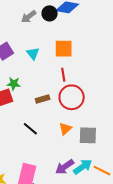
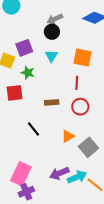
black circle: (50, 13) -> (52, 32), moved
green star: (14, 84) -> (28, 73), moved
red circle: (72, 97) -> (80, 107), size x0.7
gray square: (88, 135) -> (88, 147), turned 36

